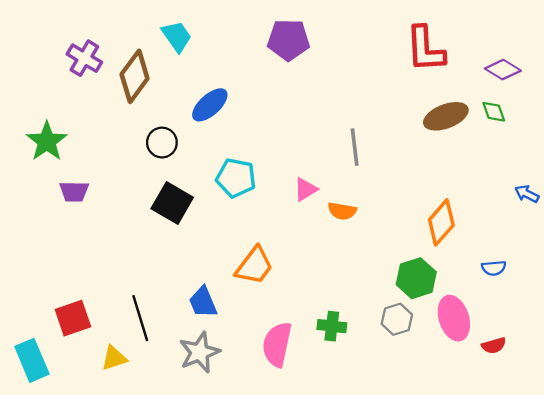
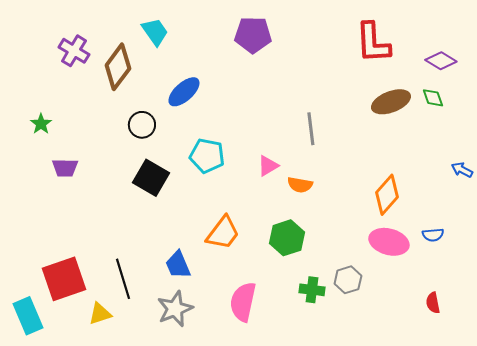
green star: (47, 141) -> (41, 124), size x0.6
green hexagon: (416, 278) -> (287, 238), moved
red square: (73, 318) -> (64, 279), size x1.4
pink ellipse: (454, 318) -> (389, 242), moved, turned -57
green cross: (332, 326) -> (312, 290), moved
red semicircle: (494, 346) -> (433, 303), turned 95

